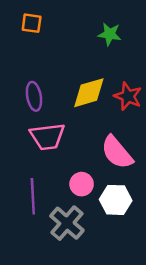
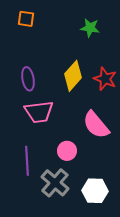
yellow diamond: (89, 93) -> (73, 76), turned -32
white hexagon: (116, 200) -> (95, 191), moved

